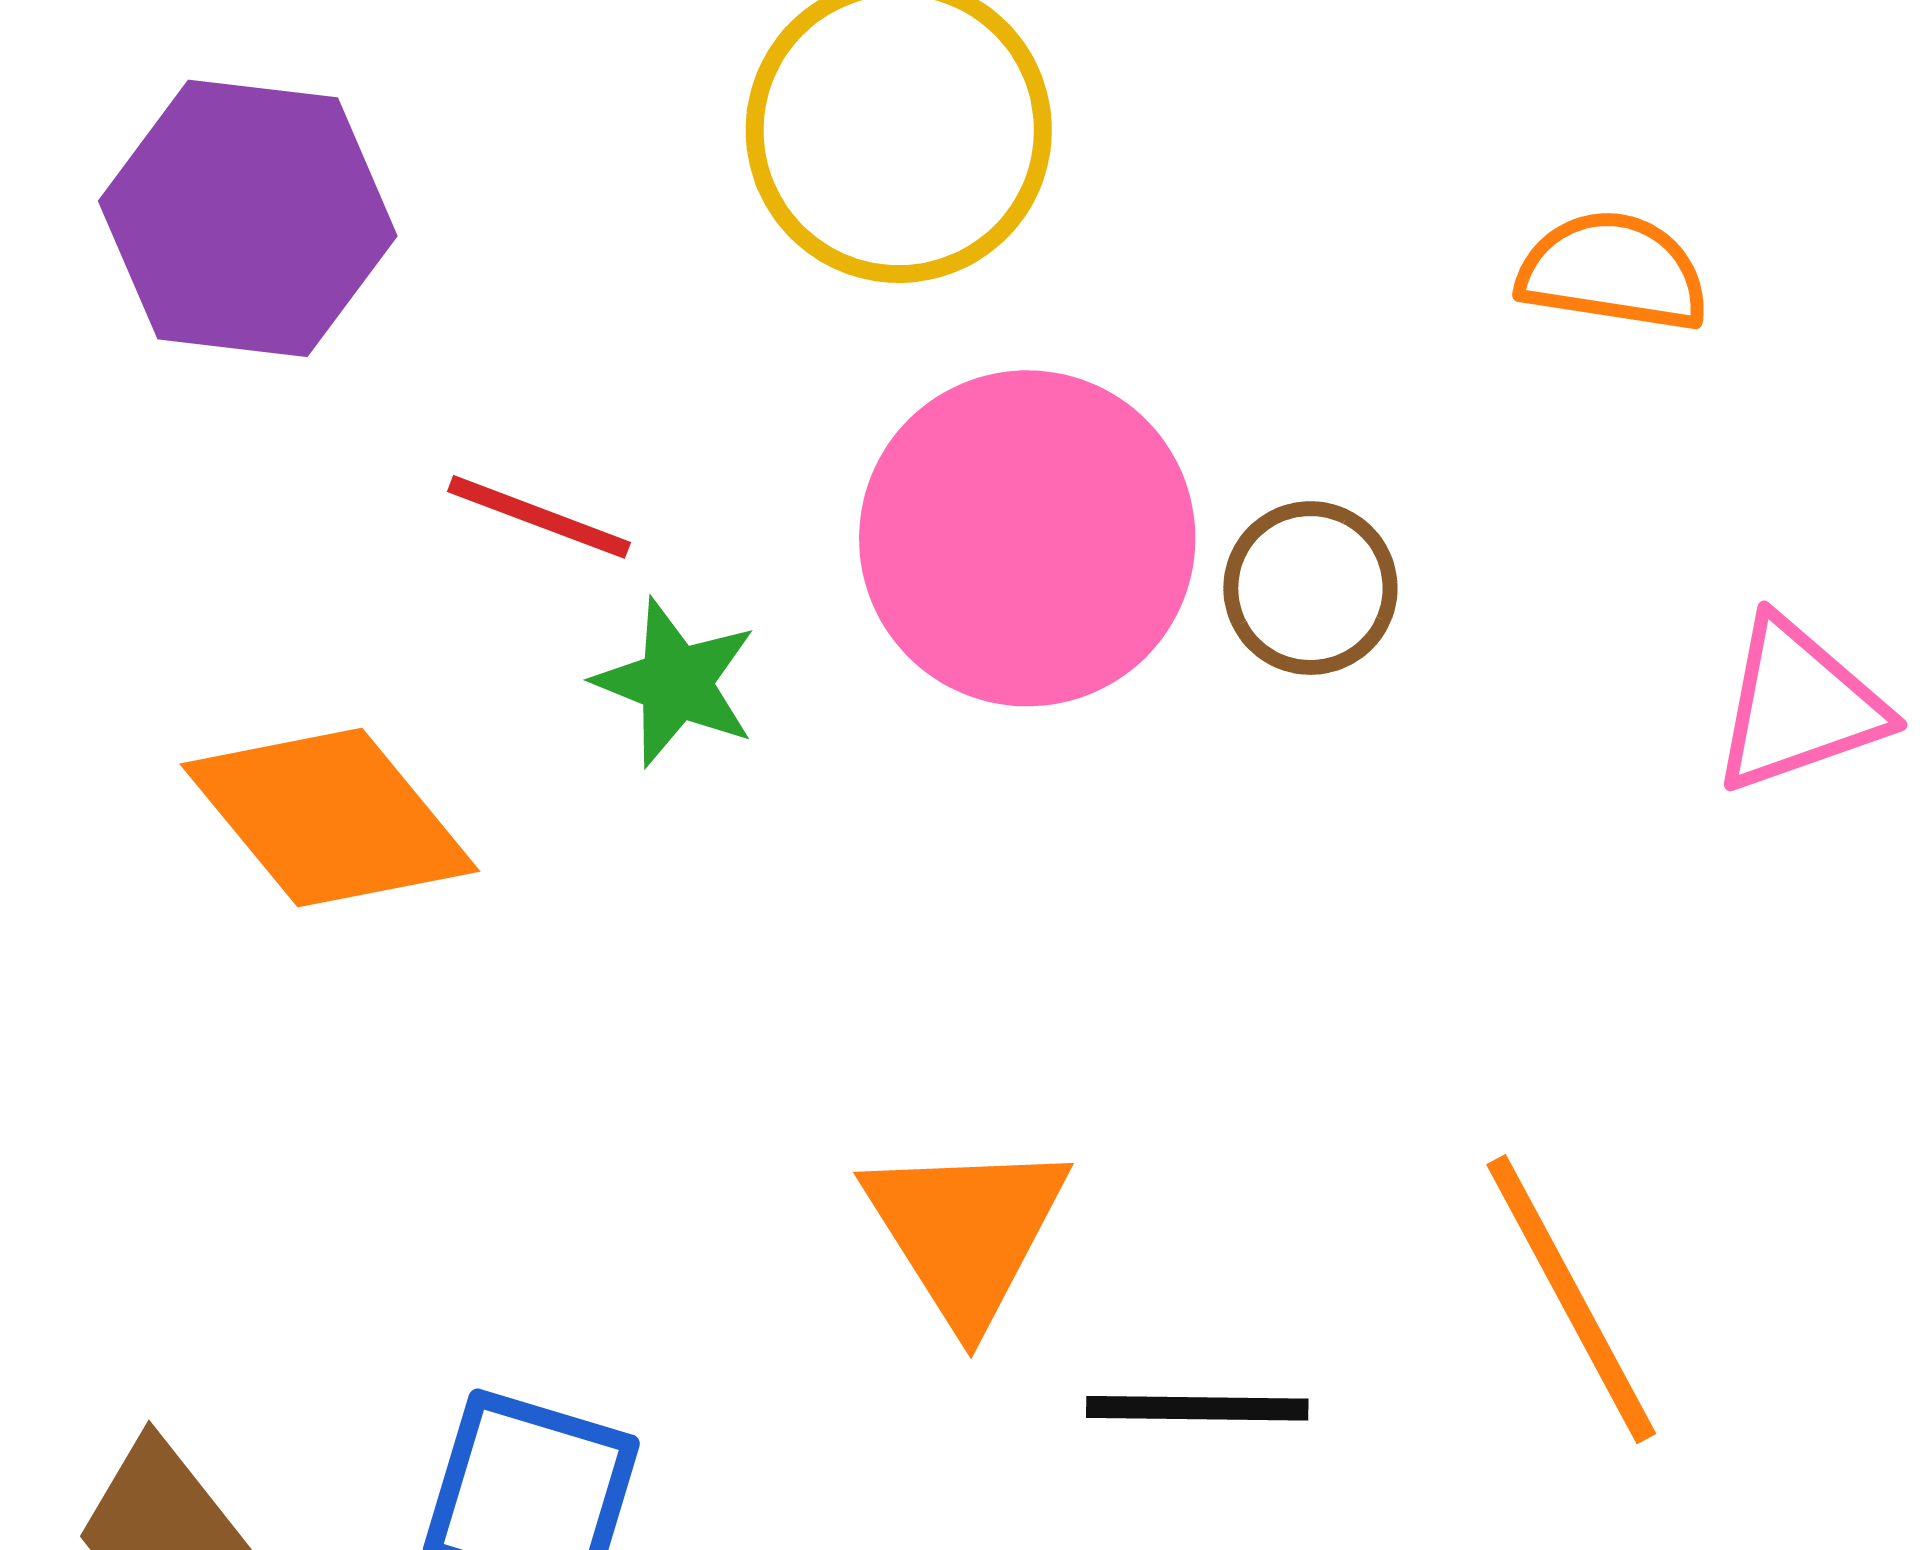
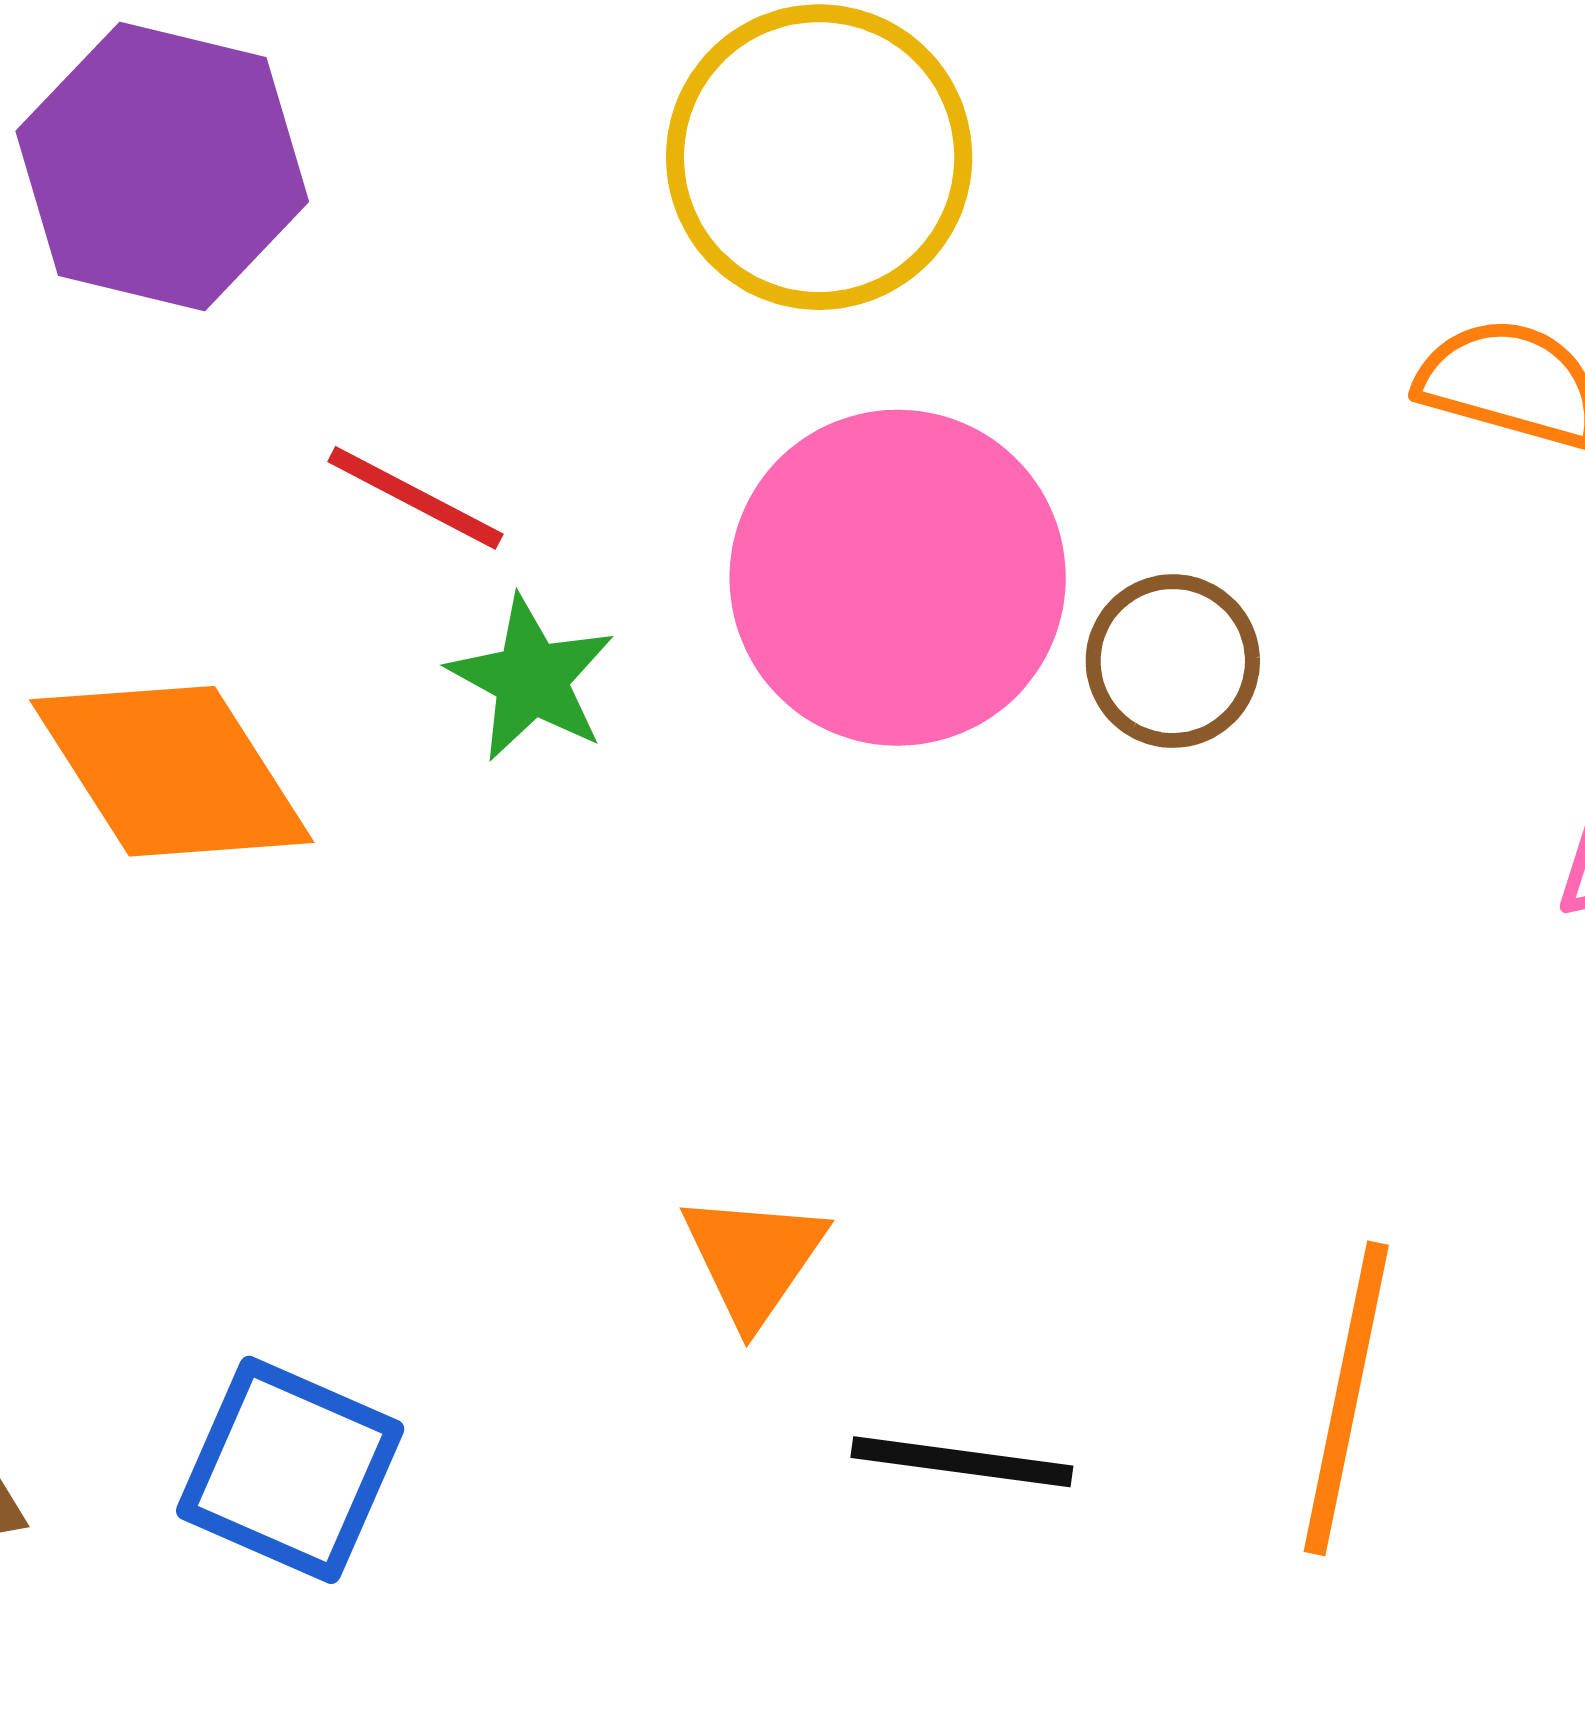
orange triangle: (966, 1231) -> (754, 1258), size x0.7
orange line: (1571, 1299) -> (1346, 1398), turned 33

